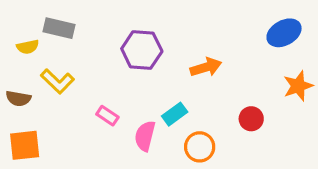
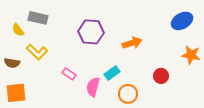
yellow semicircle: (28, 47) -> (18, 30), turned 64
orange star: (298, 86) -> (191, 55), turned 30

